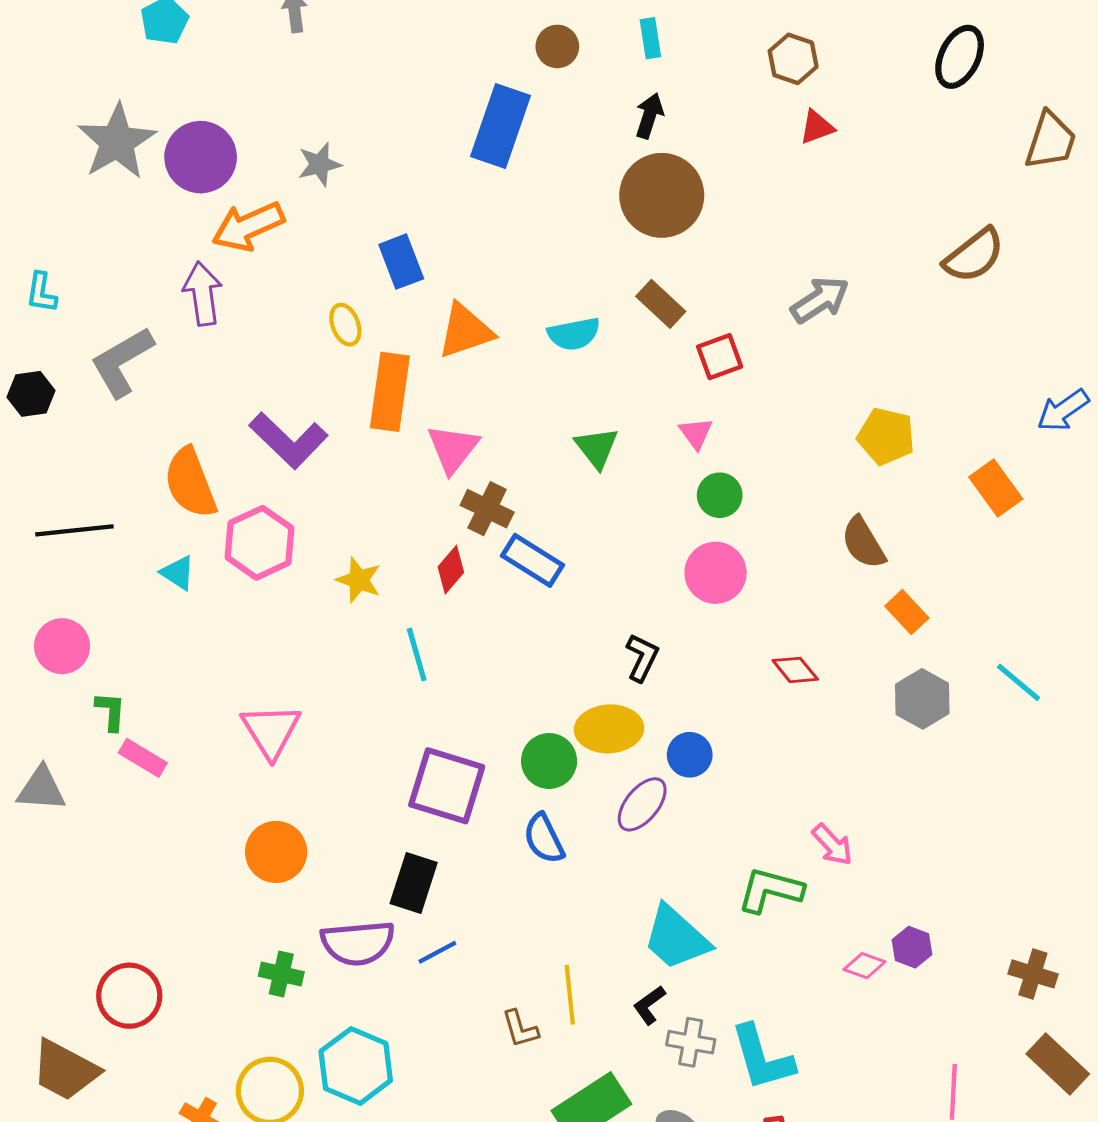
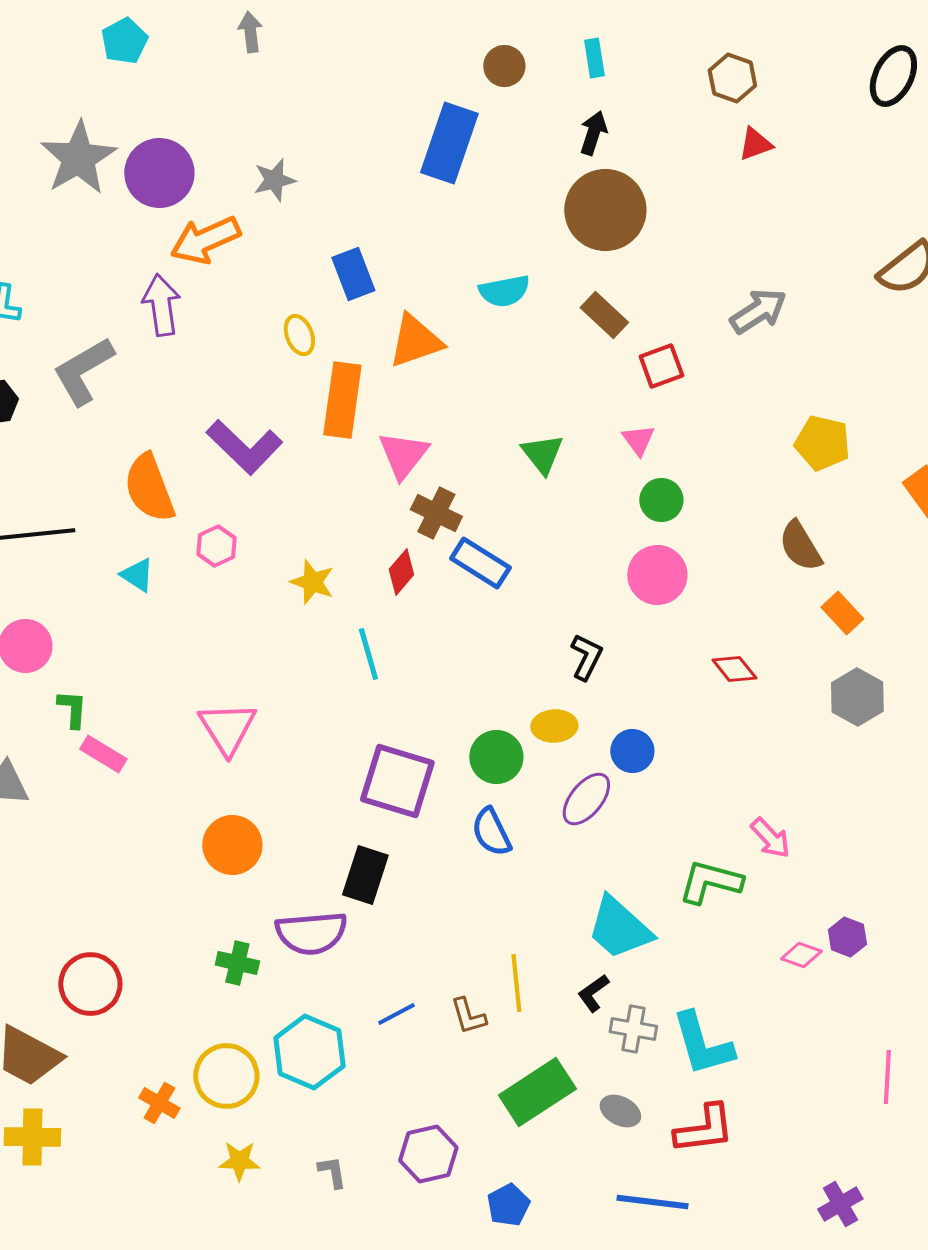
cyan semicircle: (574, 334) -> (504, 291), moved
pink hexagon: (260, 543) -> (216, 546), size x0.6
yellow ellipse: (609, 729) -> (554, 726), size x0.7
blue line: (437, 952) -> (396, 1014), moved

